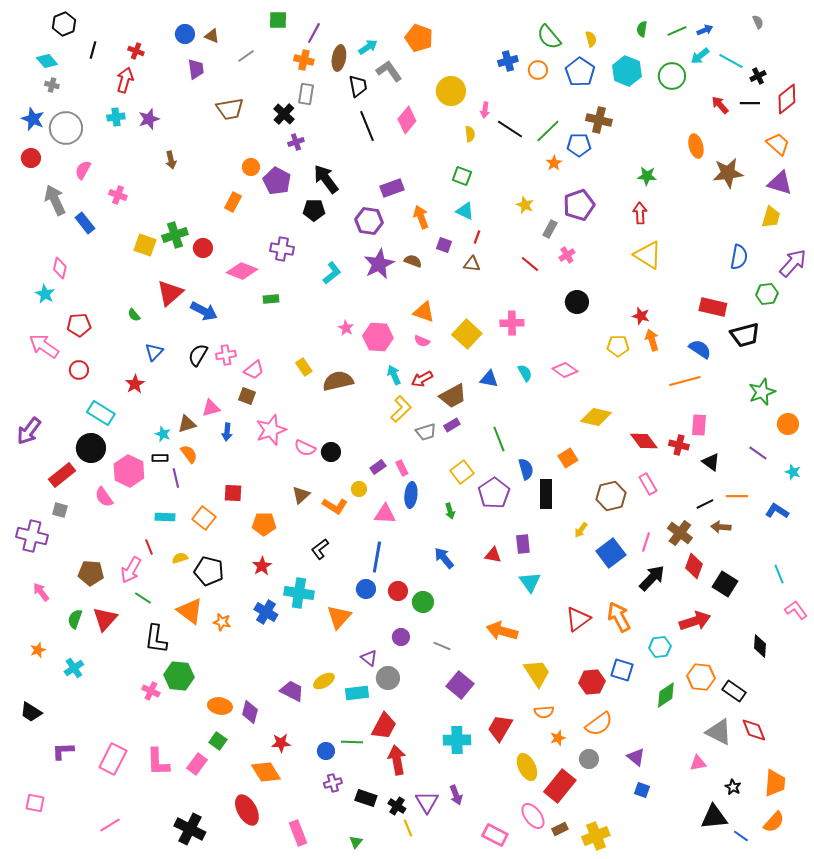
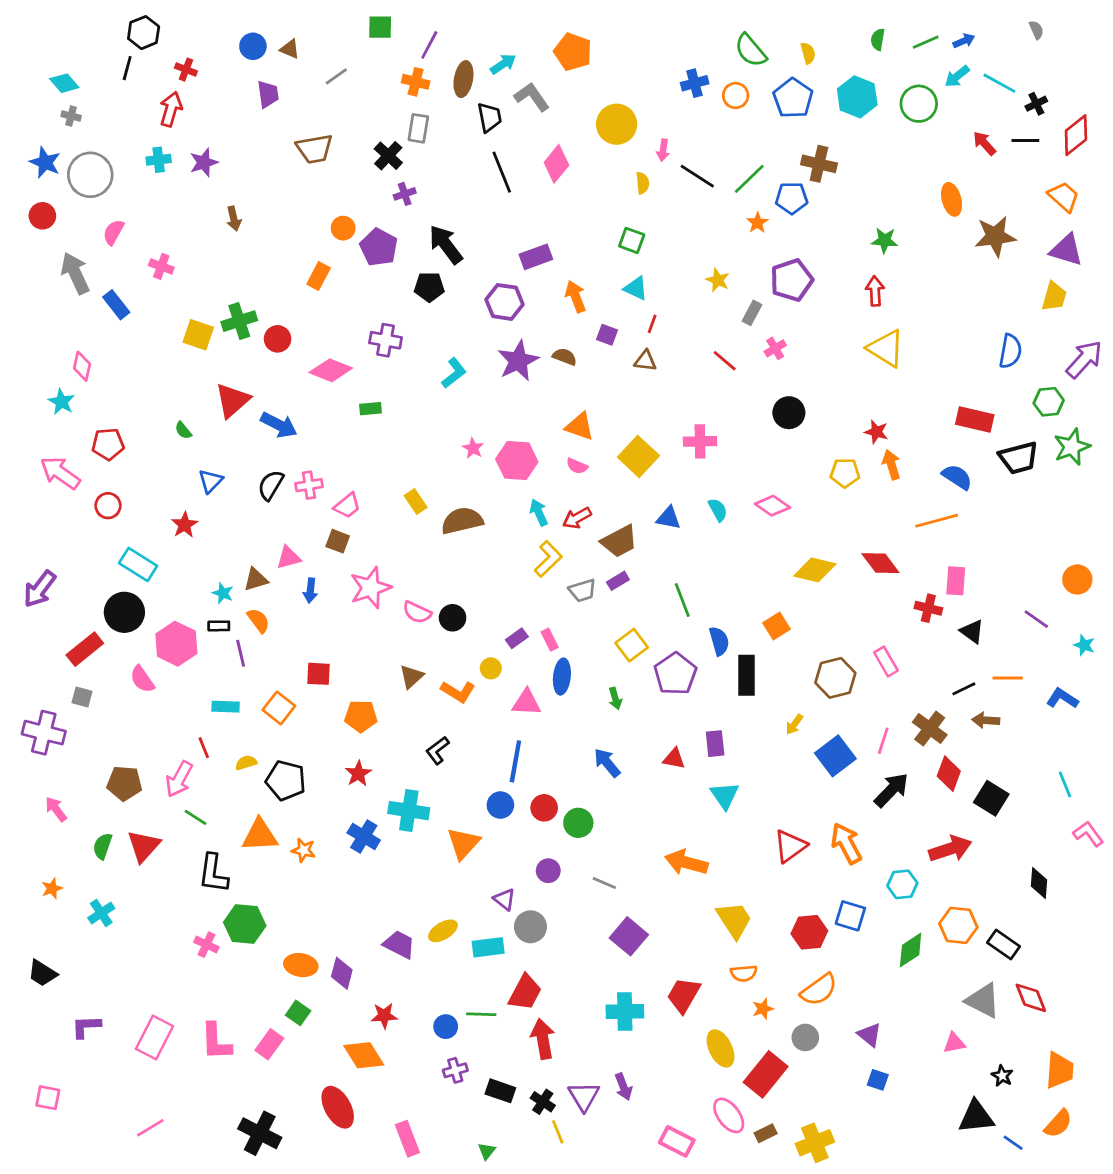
black hexagon: (64, 24) -> (144, 33), moved
green star: (762, 392) -> (1072, 447), moved
red diamond: (644, 441) -> (880, 563), moved
orange triangle: (190, 611) -> (260, 835), turned -40

